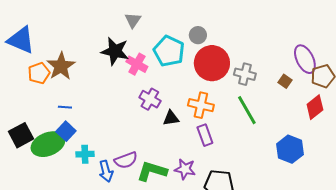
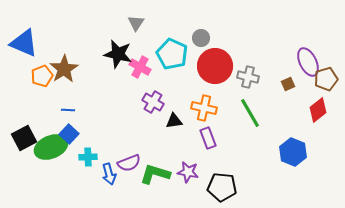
brown square: (285, 81) -> (288, 84), turned 32

